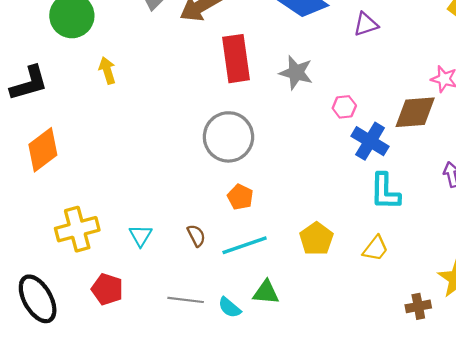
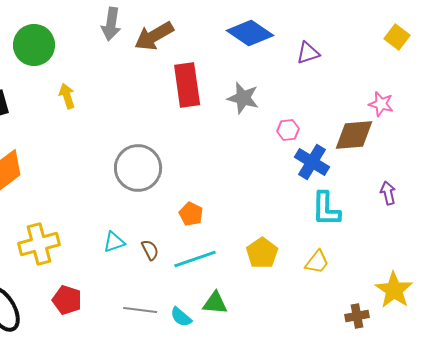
gray circle: (228, 137) -> (138, 168), moved
cyan triangle: (141, 236) -> (114, 242), moved, turned 40

